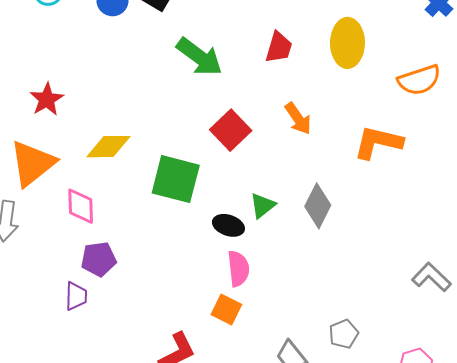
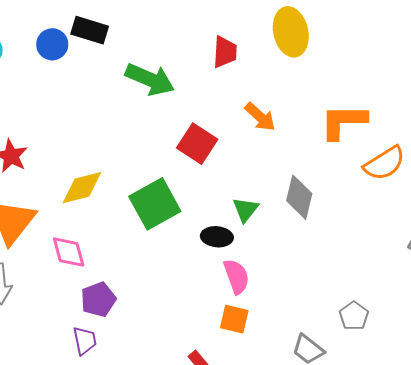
orange semicircle: (419, 80) -> (384, 163), moved
green square: (176, 179) -> (155, 204), turned -30

